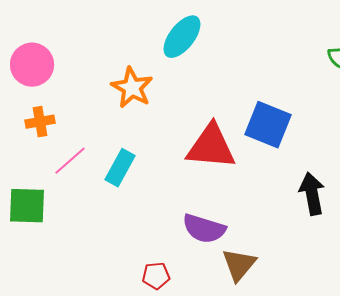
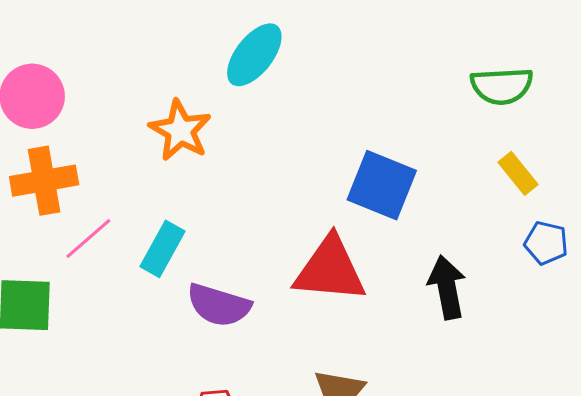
orange cross: (40, 122) -> (44, 181), size x1.5
red triangle: (211, 147) -> (330, 270), moved
purple semicircle: (204, 229) -> (219, 305), moved

